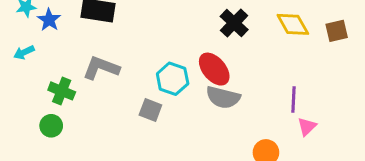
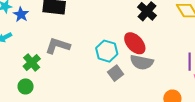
green cross: (62, 91) -> (32, 63), turned 30
gray square: (150, 110) -> (116, 73), moved, turned 35

